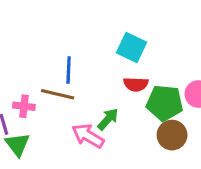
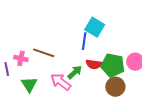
blue line: (69, 70) -> (84, 41), moved
red semicircle: (136, 84) -> (94, 64), moved
green triangle: (17, 144) -> (29, 84), moved

